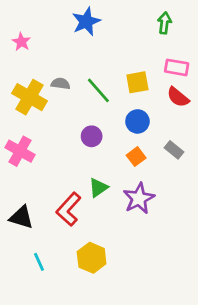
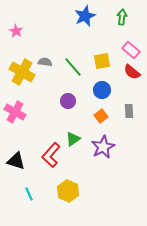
blue star: (86, 22) -> (85, 16), moved
pink rectangle: (177, 67) -> (131, 50), turned 30
gray rectangle: (174, 150) -> (129, 111), turned 48

